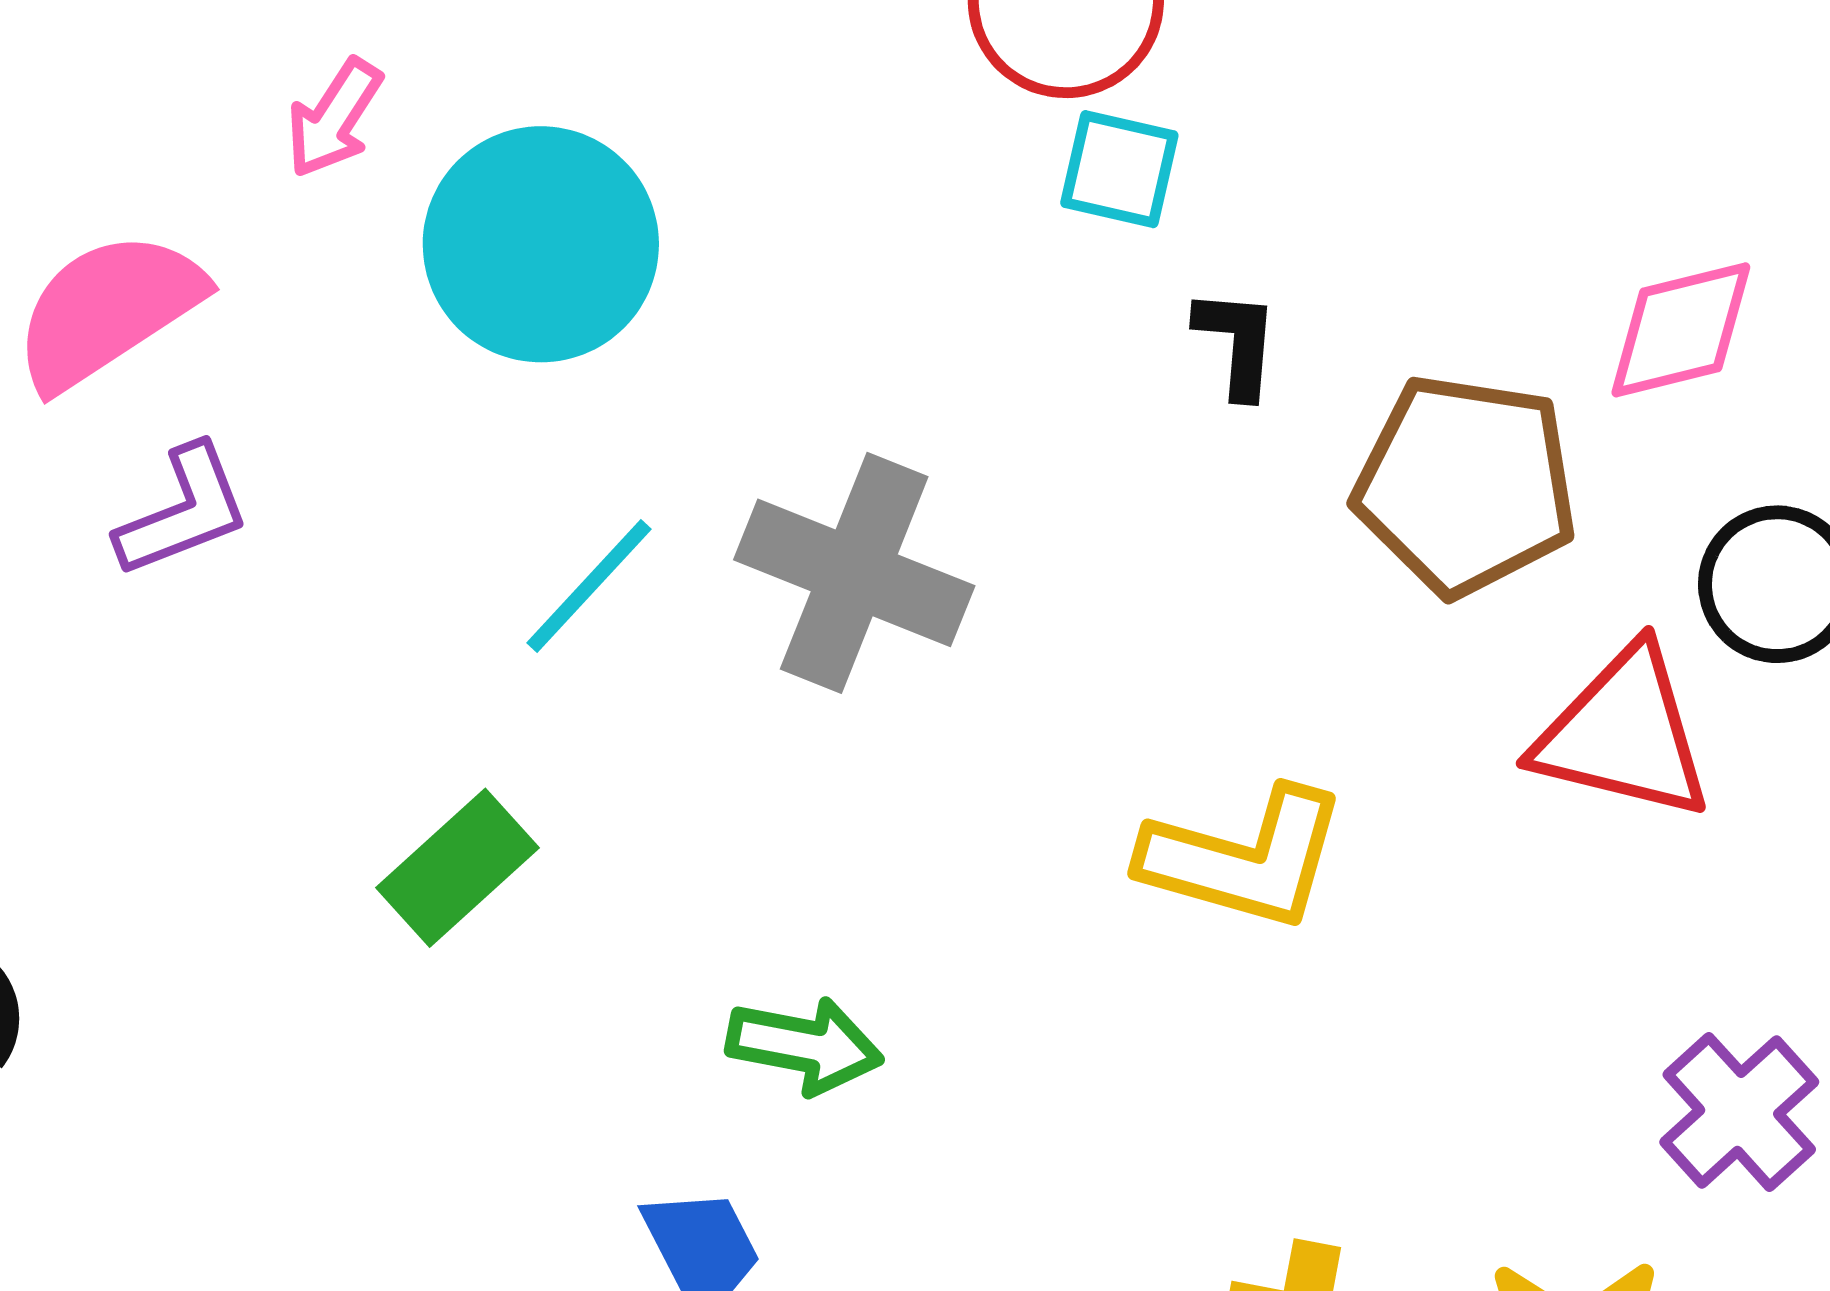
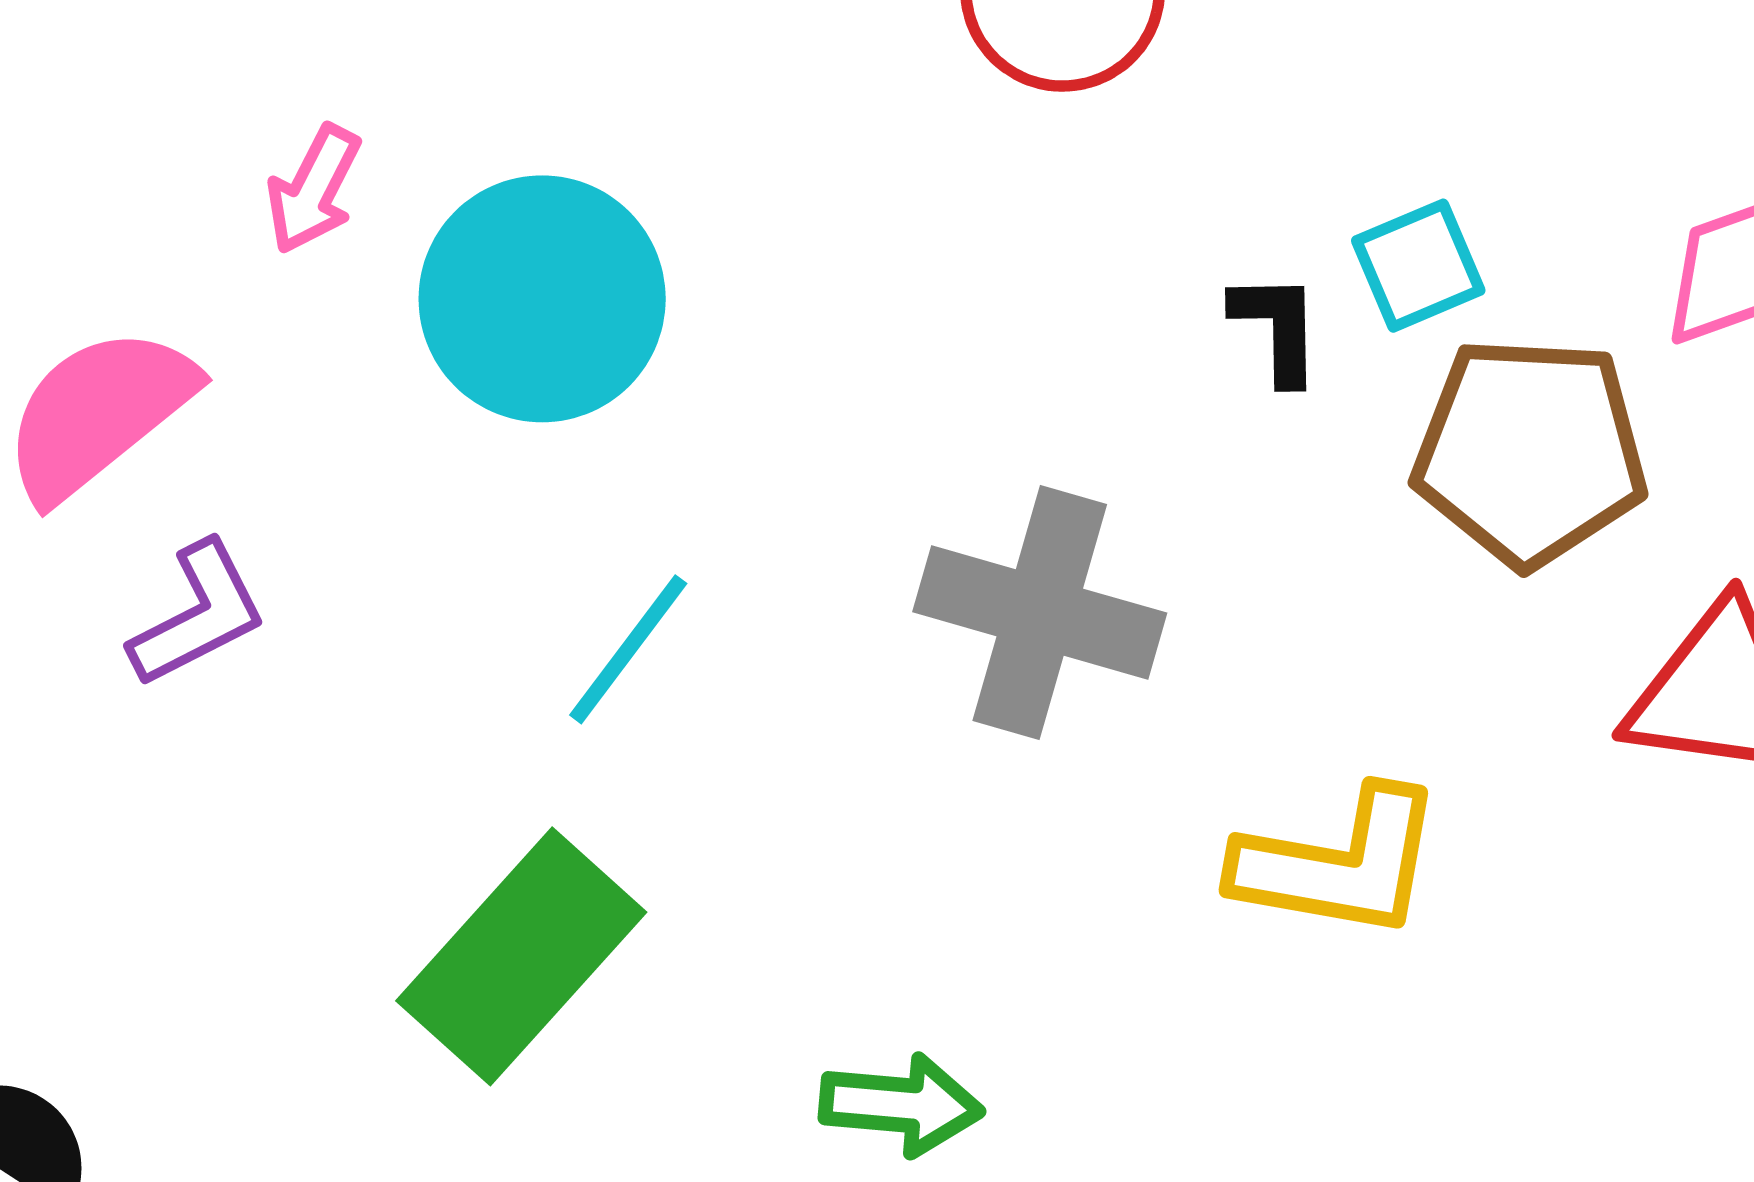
cyan square: (1119, 169) -> (1418, 266), moved, turned -30
gray cross: (854, 573) -> (1040, 612), moved
green rectangle: (457, 868) -> (521, 956), size x1.5

